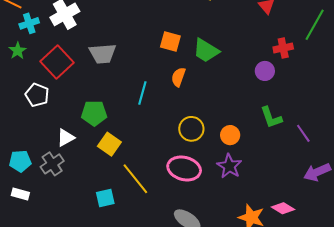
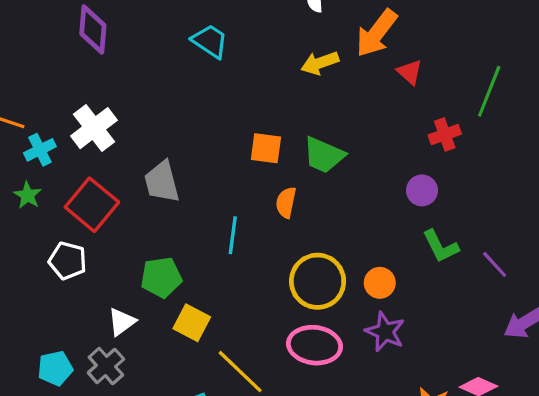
gray trapezoid: (103, 54) -> (162, 182), turned 88
purple circle: (265, 71) -> (422, 190), moved
yellow circle: (191, 129) -> (318, 281), size x1.4

